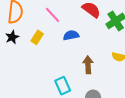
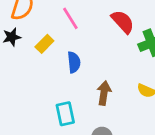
blue semicircle: (71, 35) -> (74, 62), moved, turned 84

